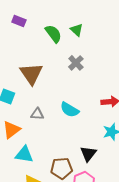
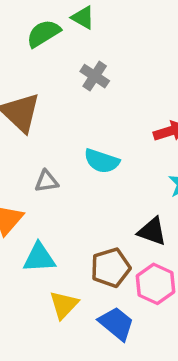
green semicircle: (53, 34) -> (43, 33), turned -72
black triangle: (88, 154) -> (152, 231), turned -36

